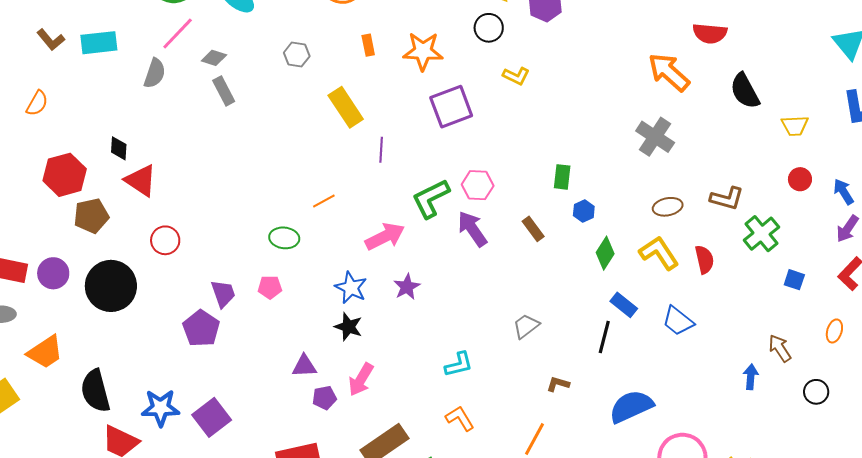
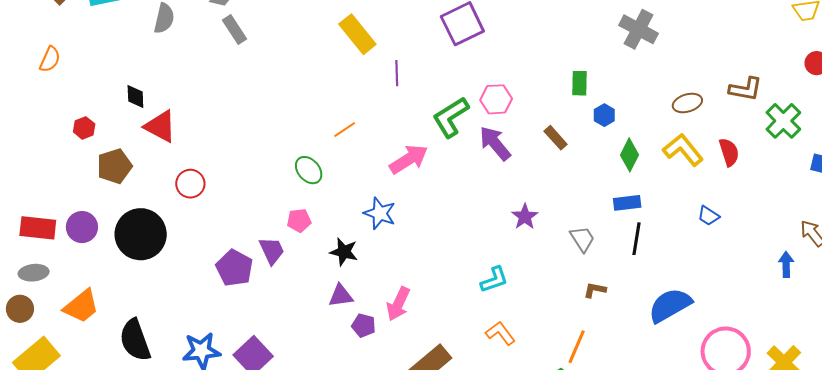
gray cross: (655, 137) -> (639, 29), moved
red hexagon: (65, 175) -> (84, 128), size x0.5
green ellipse: (284, 238) -> (309, 170), turned 48
purple star: (407, 287) -> (525, 217), moved
purple trapezoid: (223, 294) -> (272, 251), moved
blue rectangle: (624, 305) -> (627, 203), moved, turned -40
blue trapezoid: (678, 321) -> (708, 216), size x0.7
gray trapezoid: (526, 326) -> (582, 239), moved, turned 100
black star: (348, 327) -> (344, 252), moved
purple pentagon: (324, 398) -> (364, 325), turned 30

